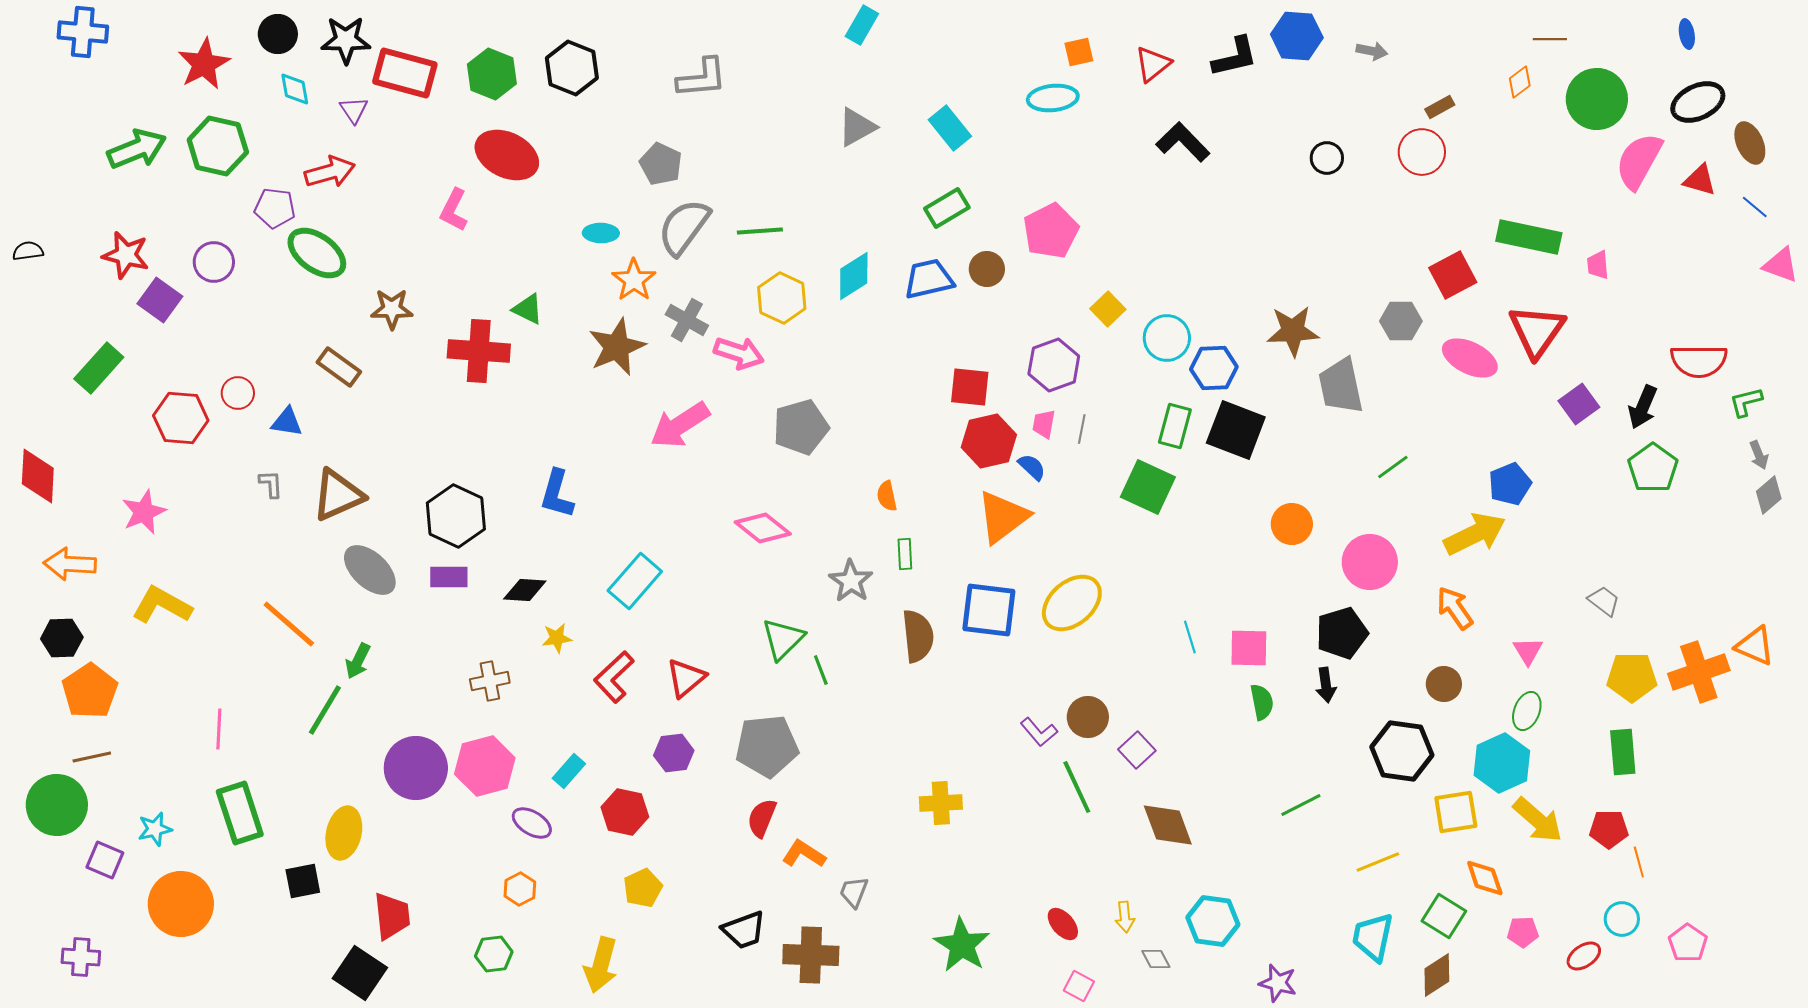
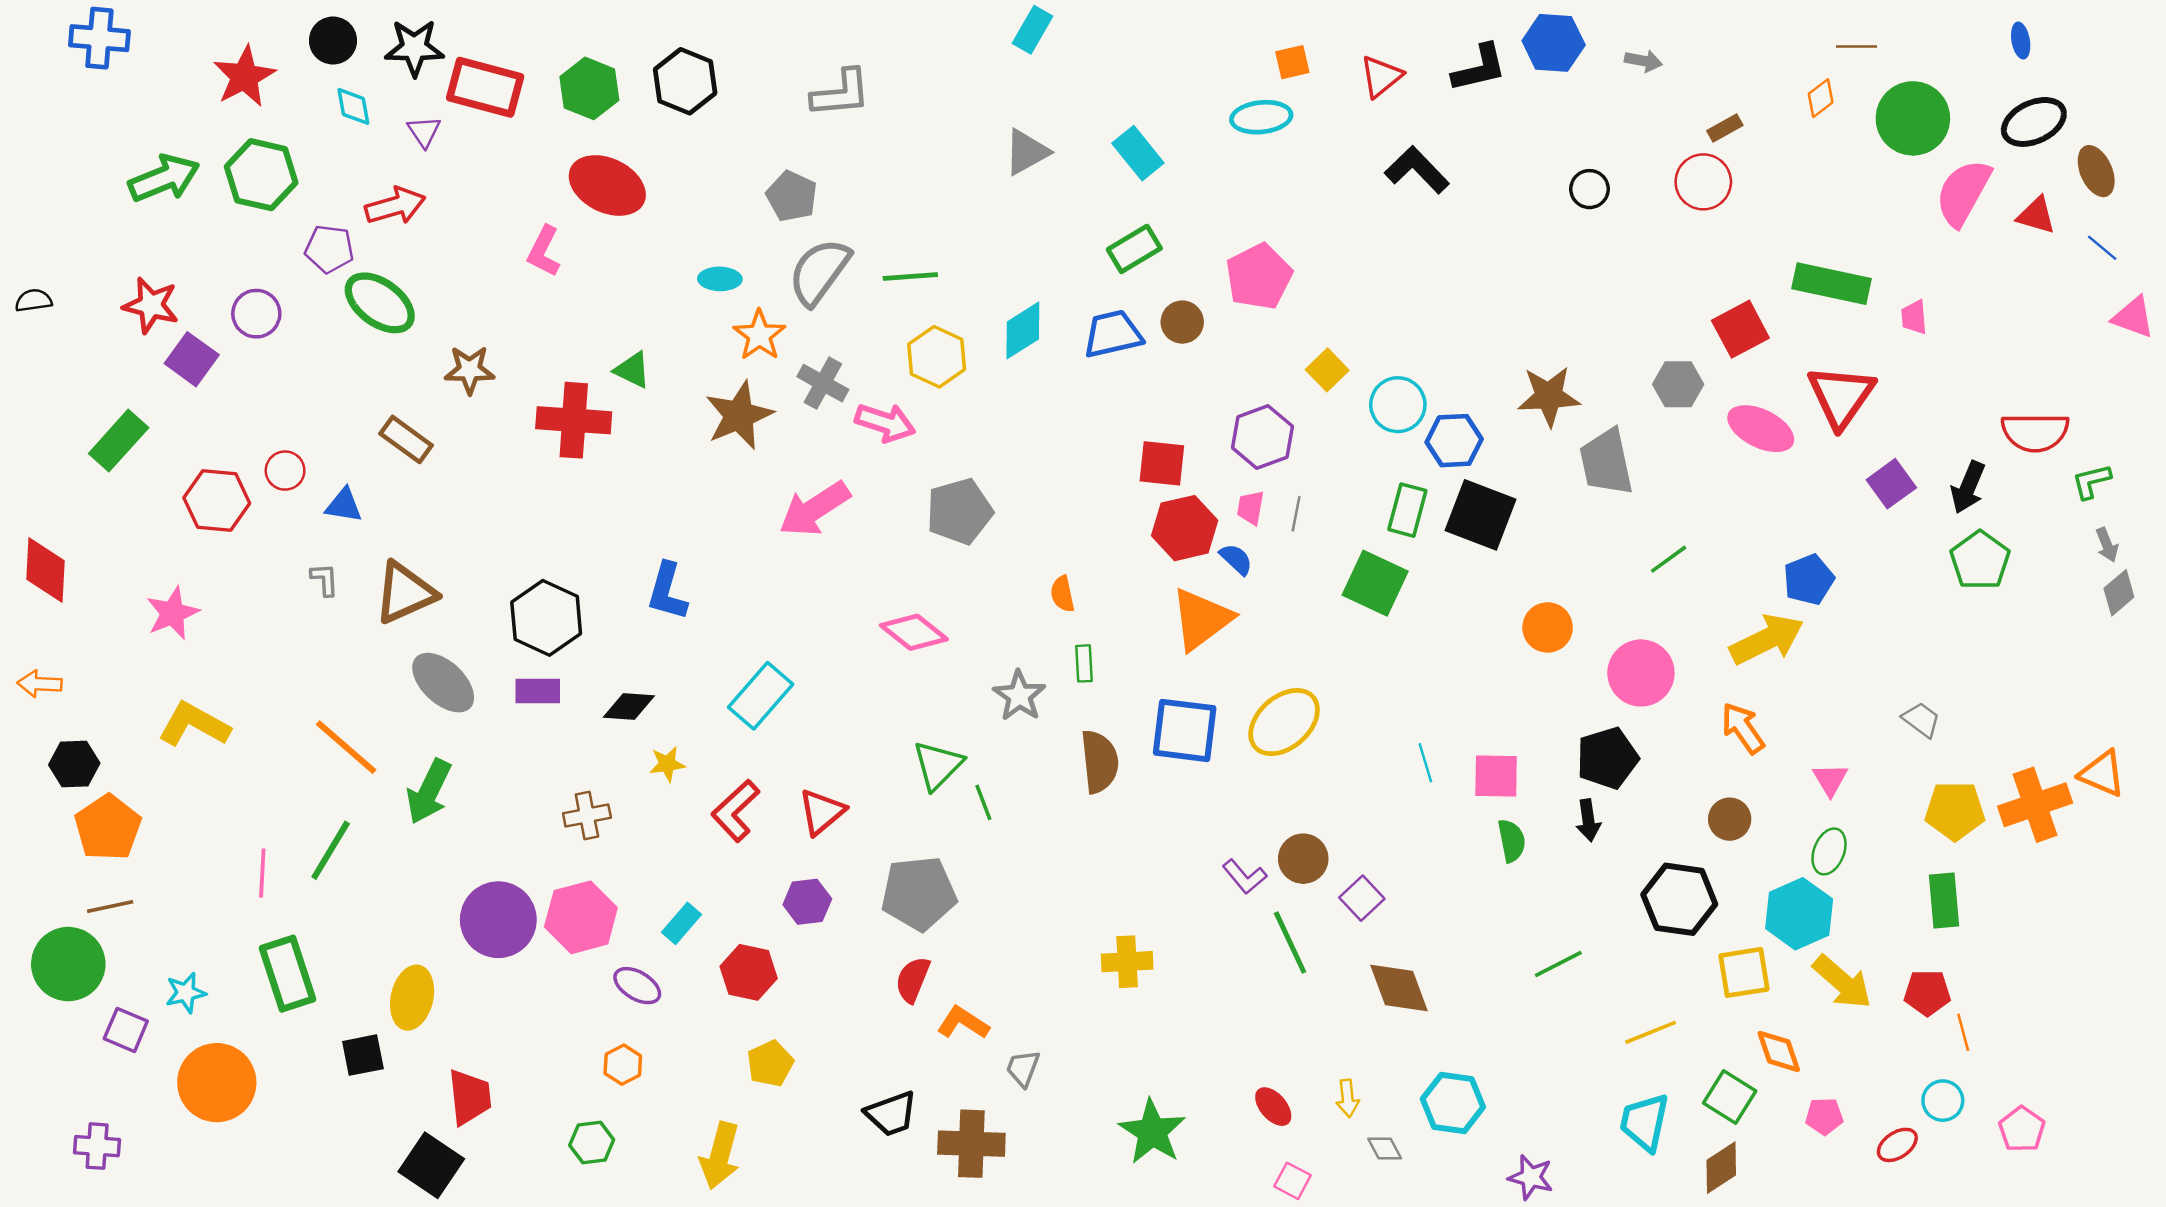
orange arrow: (70, 564) -> (40, 684), moved, size x0.7
green arrow: (358, 661) -> (429, 792), size x1.5
green line: (325, 710) -> (331, 850), moved

